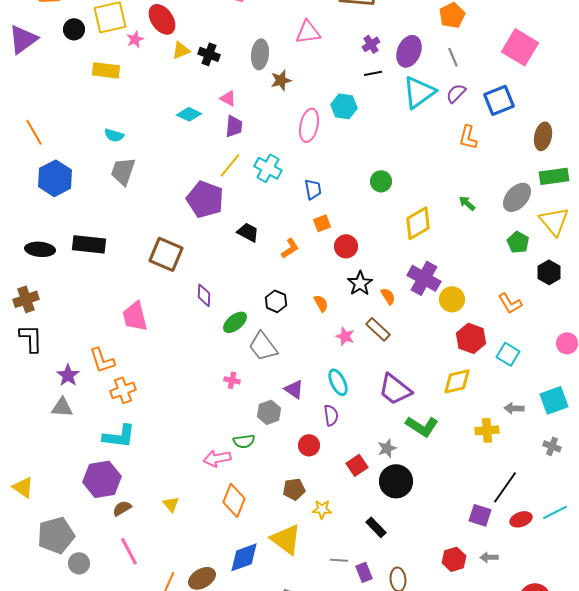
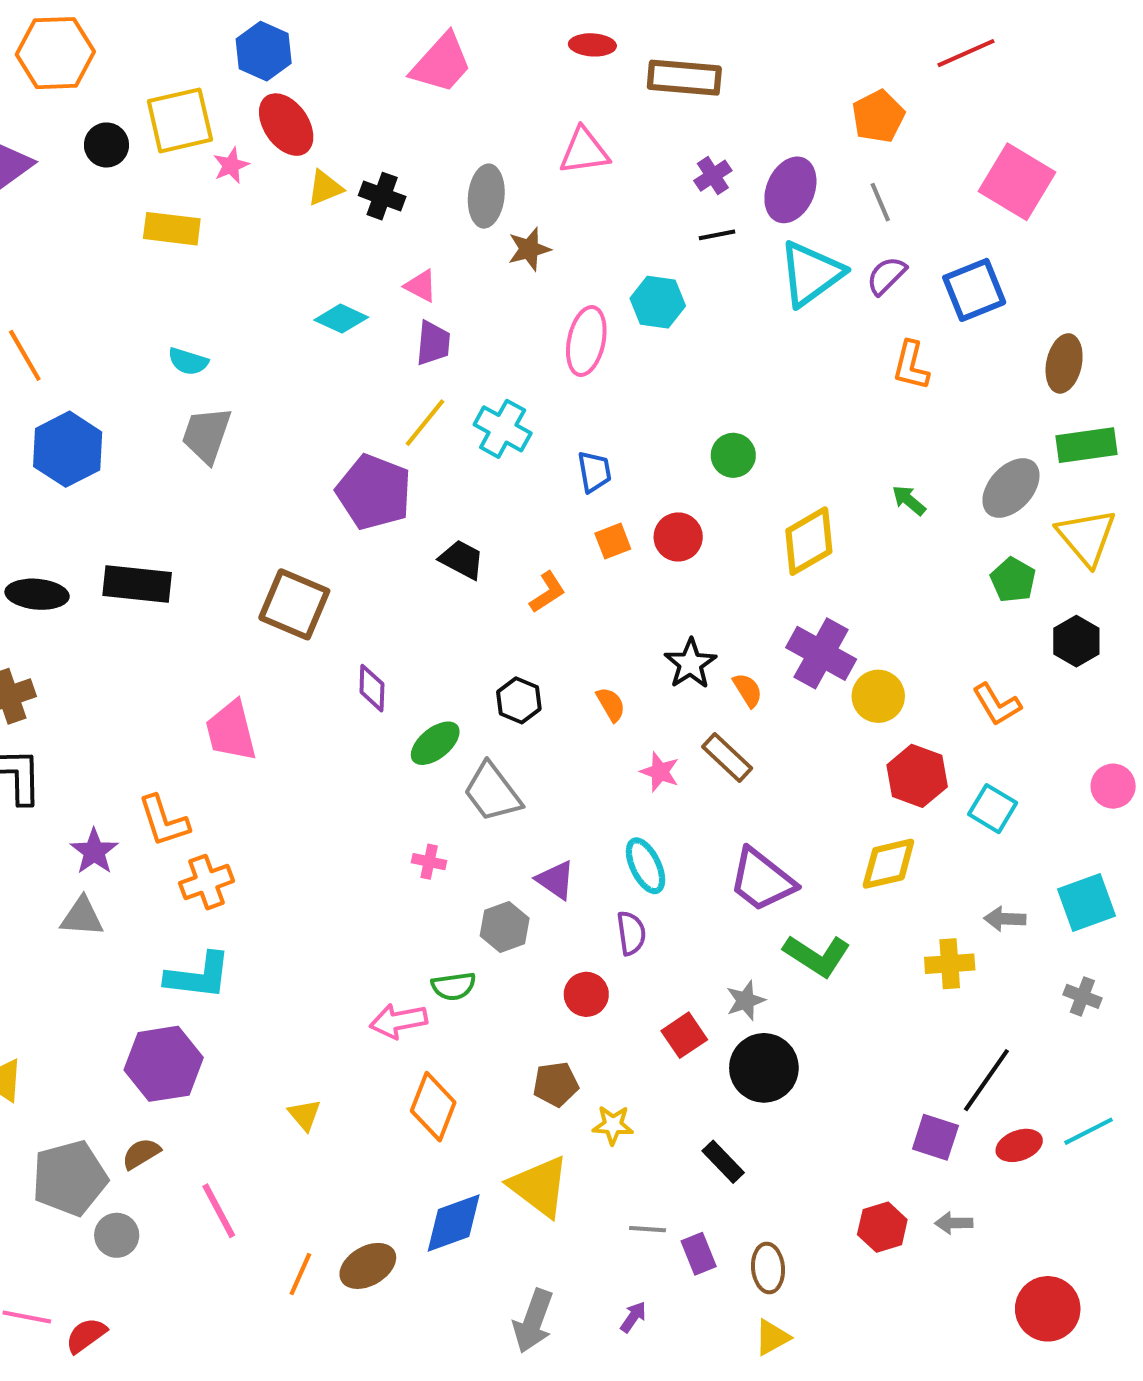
red circle: (346, 246) -> (678, 537), moved
brown semicircle: (122, 508) -> (141, 1154), moved

